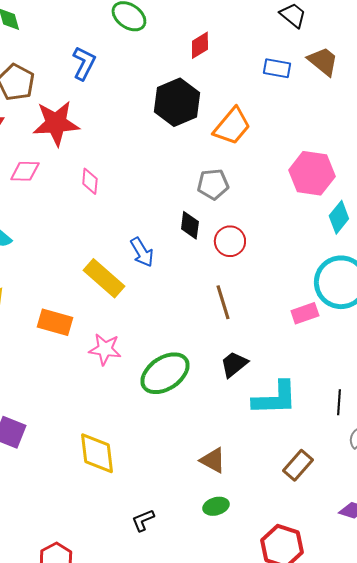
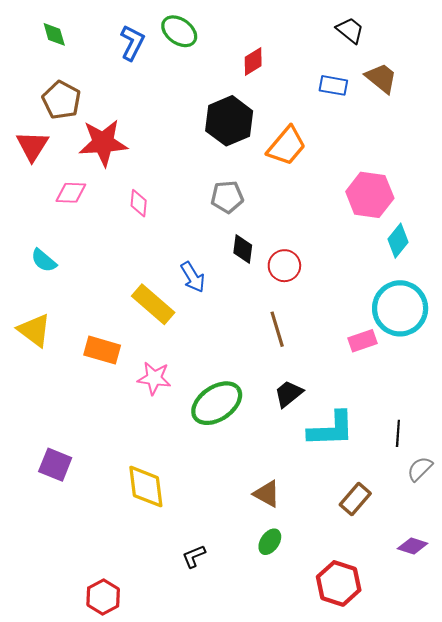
blue L-shape: (84, 63) -> (132, 43), moved
gray pentagon: (213, 184) -> (227, 197), moved
green ellipse: (216, 506) -> (270, 542), turned -40

